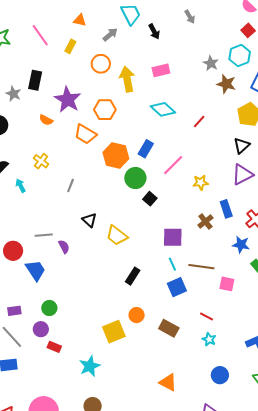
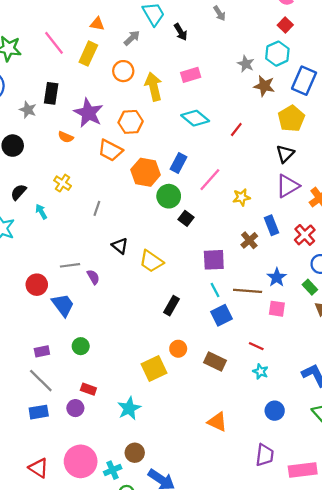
yellow rectangle: (70, 46) -> (88, 54), size x1.5
blue star: (241, 245) -> (277, 277), moved, turned 30
purple circle: (41, 329) -> (75, 408), moved

